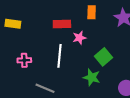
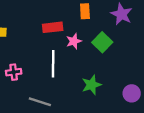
green square: (104, 57) -> (102, 42), moved
green star: (92, 77) -> (91, 85), turned -30

